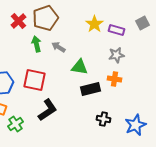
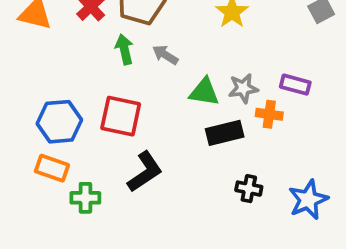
purple rectangle: (116, 30) -> (295, 85), moved
gray star: (116, 55) -> (243, 88), moved
green cross: (15, 124) -> (85, 198), turned 35

